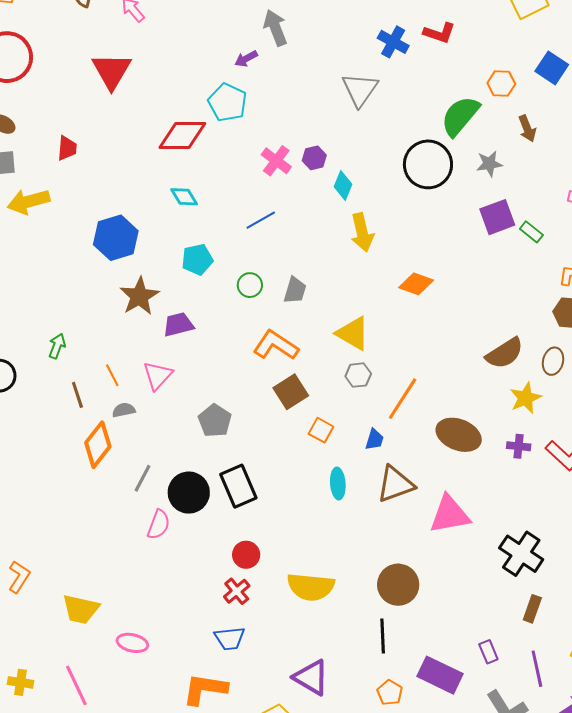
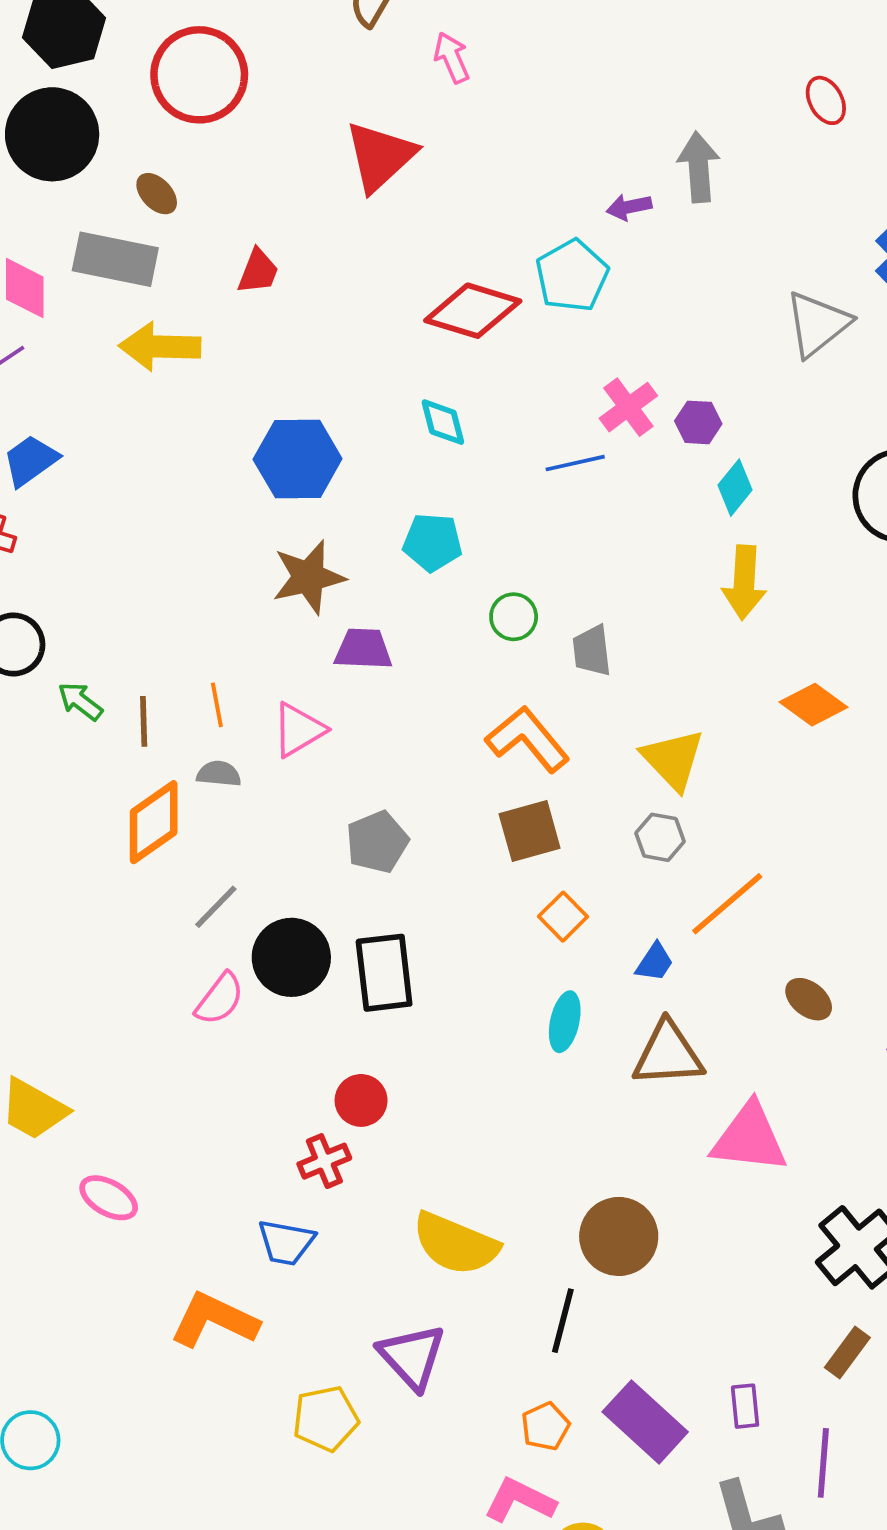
blue line: (261, 220) -> (575, 463), moved
gray trapezoid: (295, 290) -> (592, 651), turned 140
green arrow: (57, 346) -> (80, 701), moved, turned -90
brown ellipse: (459, 435) -> (809, 999), size x0.6
yellow semicircle: (311, 587) -> (456, 1244), moved

